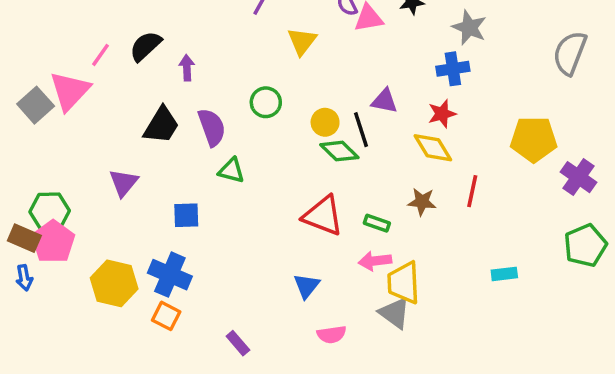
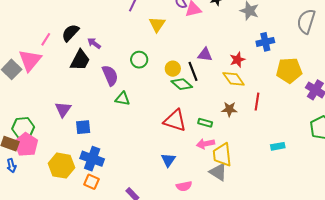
purple arrow: (187, 68) -> (94, 43), turned -48
blue cross: (453, 69) -> (265, 42), moved
black trapezoid: (161, 125) -> (80, 60), moved
blue square: (186, 215) -> (83, 127), moved

